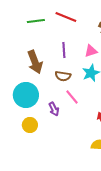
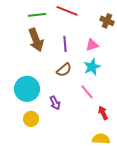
brown arrow: (35, 62) -> (36, 40), moved
brown semicircle: (63, 76) -> (64, 70), turned -49
pink line: (72, 97) -> (87, 92), moved

